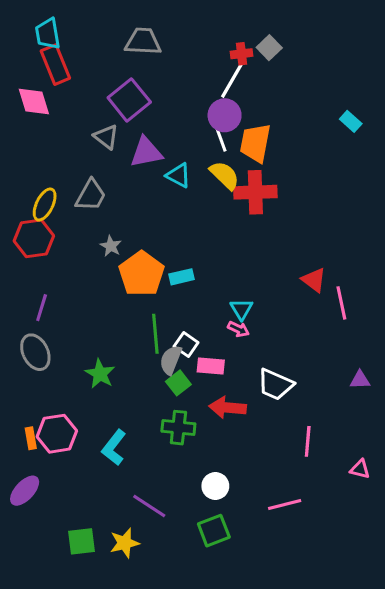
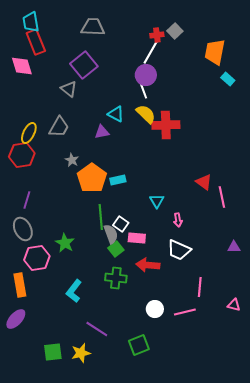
orange trapezoid: (255, 143) -> (215, 52), moved
purple triangle: (146, 152) -> (102, 132), moved, size x0.7
pink arrow: (238, 329) -> (178, 220), moved, turned 56
gray semicircle: (171, 360) -> (111, 234), turned 138
pink hexagon: (57, 434) -> (37, 258), moved
orange rectangle: (31, 438) -> (20, 285), size x1.6
white circle: (215, 486) -> (155, 309), moved
pink line: (285, 504) -> (185, 312), moved

